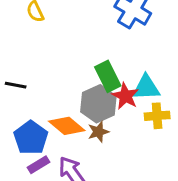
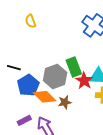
gray hexagon: (98, 104) -> (55, 76), moved
blue pentagon: (31, 138) -> (28, 85), moved

